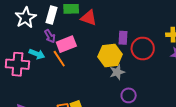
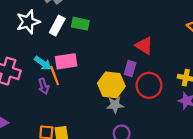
red triangle: (89, 18) -> (144, 46), moved
purple arrow: (50, 36) -> (44, 86), moved
cyan arrow: (37, 54) -> (43, 63), moved

